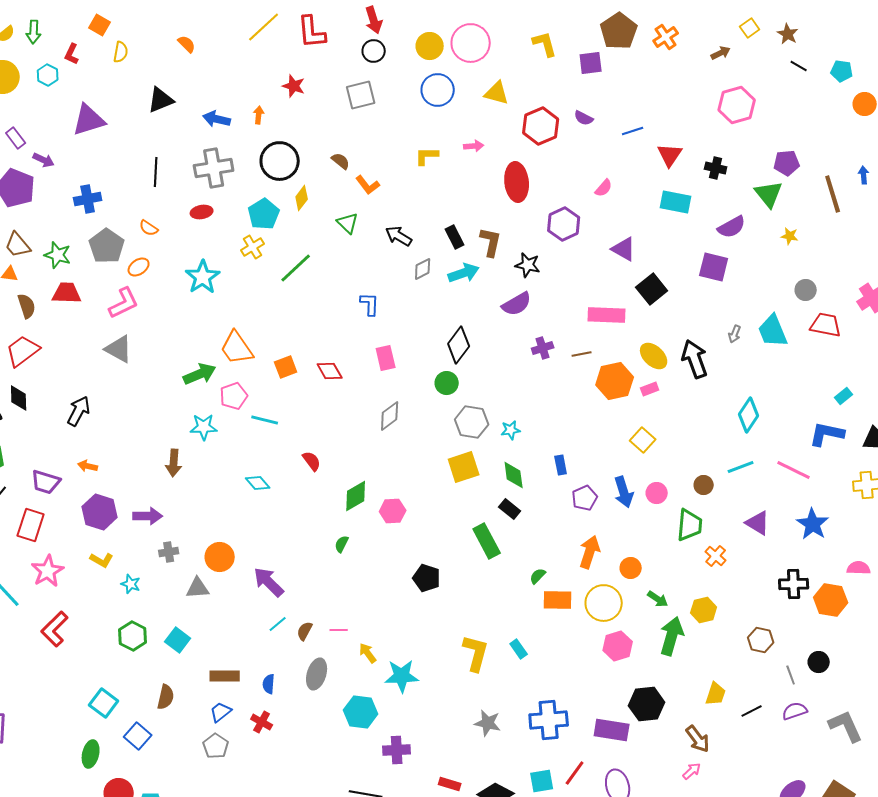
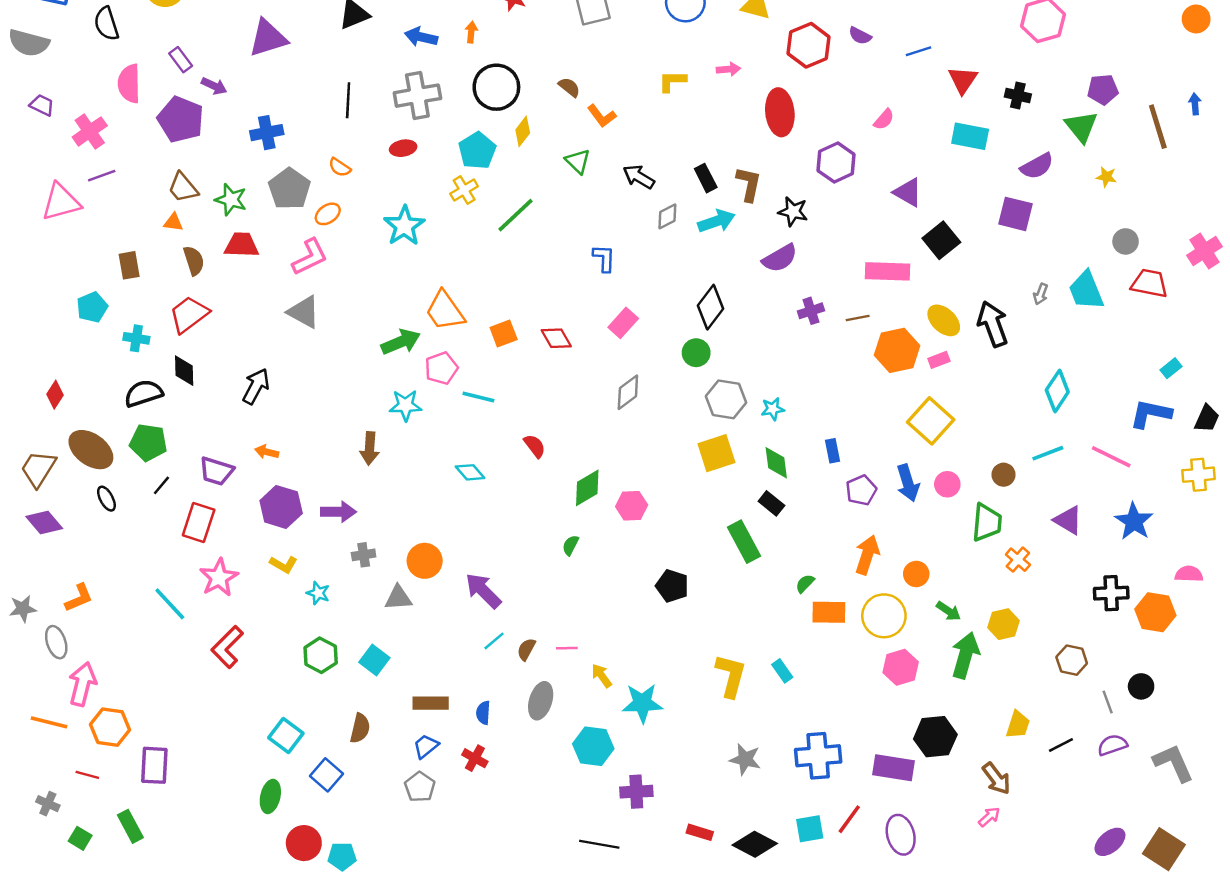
pink rectangle: (386, 358) -> (623, 323), turned 55
yellow square: (643, 440) -> (931, 421), size x1.5

